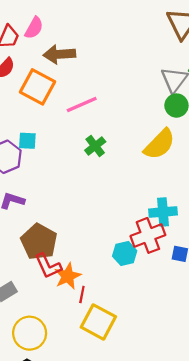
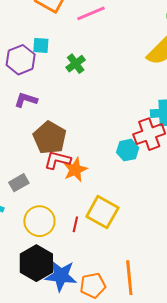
green cross: (95, 146) -> (76, 64), moved
red L-shape: (48, 266) -> (57, 160), turned 128
red line: (82, 294) -> (75, 224), moved

